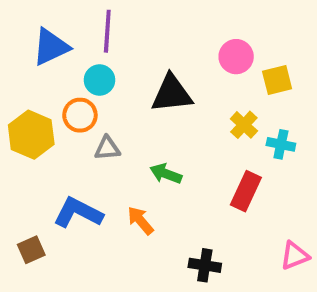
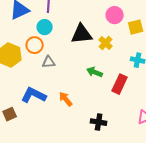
yellow cross: (244, 125) -> (106, 43), moved
green arrow: (166, 174) -> (95, 72), moved

